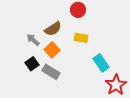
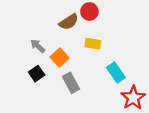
brown semicircle: (53, 29) -> (69, 22), moved
gray rectangle: (51, 72) -> (71, 83), moved, turned 30

